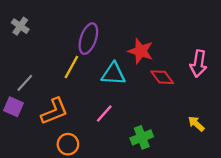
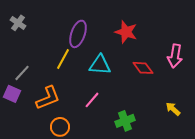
red star: (141, 51) -> (126, 32), moved

